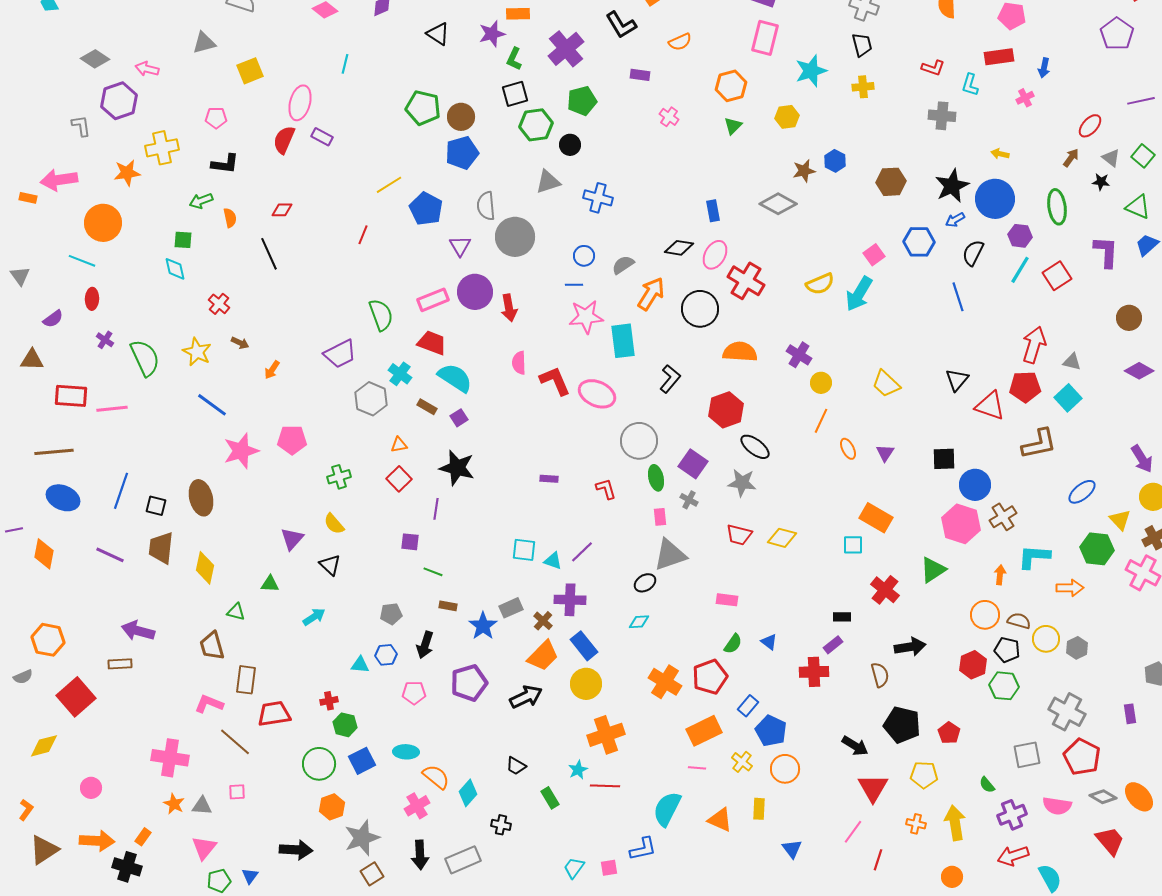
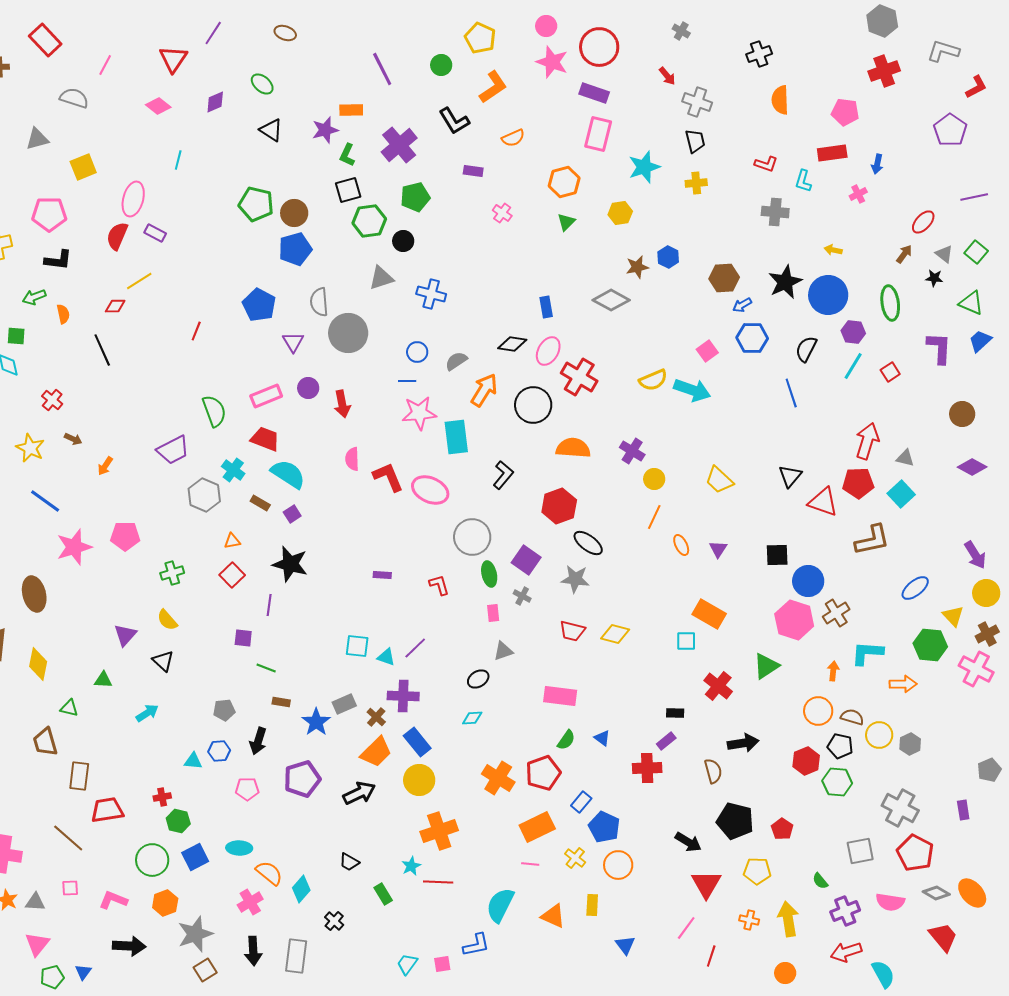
pink pentagon: (216, 118) -> (49, 214), size x1.6
yellow line: (389, 185) -> (139, 281), moved
blue arrow: (955, 220) -> (742, 305), moved
red square: (1057, 276) -> (890, 372), size x0.7
purple circle: (475, 292) -> (308, 388), size x0.6
cyan arrow: (859, 294) -> (692, 390), turned -102
gray triangle: (670, 555) -> (503, 651), size x0.6
pink rectangle: (727, 600) -> (560, 696), size x1.5
pink L-shape: (209, 704) -> (113, 900), moved
black cross: (501, 825) -> (334, 921), turned 30
gray rectangle: (463, 860) -> (296, 956), turned -60

